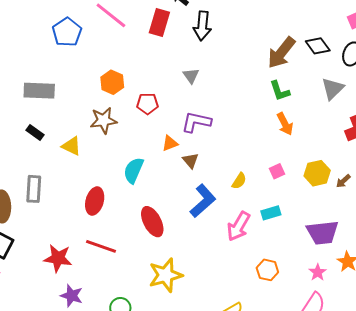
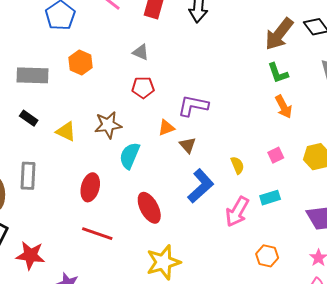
gray triangle: (191, 76) -> (141, 52), moved, turned -30
orange hexagon: (112, 82) -> (81, 62), moved
brown star: (104, 120) -> (108, 125), moved
yellow semicircle: (239, 181) -> (237, 165), turned -54
red star: (58, 258) -> (30, 255), moved

